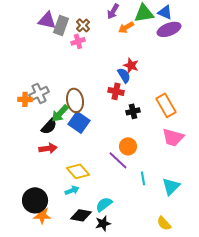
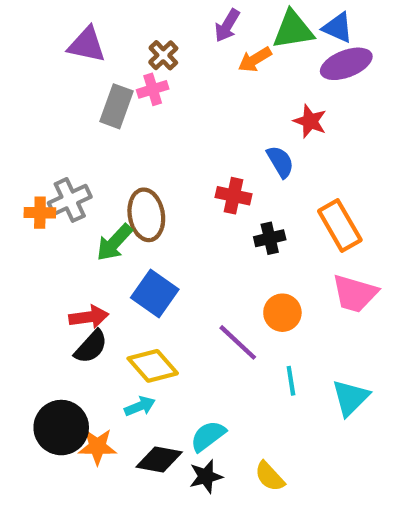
gray rectangle: (61, 25) -> (117, 106), moved
red star: (131, 65) -> (310, 121), moved
blue semicircle: (124, 75) -> (280, 162), moved
blue square: (79, 122) -> (155, 294), moved
black semicircle: (49, 126) -> (91, 347), moved
orange circle: (128, 146) -> (282, 313), moved
orange star: (42, 215) -> (97, 447), moved
yellow semicircle: (164, 223) -> (270, 476), moved

